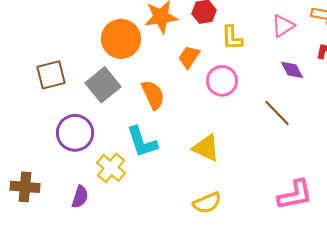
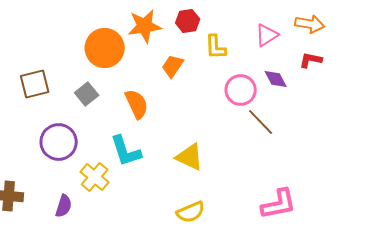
pink circle: (222, 81) -> (241, 90), moved
gray square: (103, 85) -> (87, 94), size x0.7

